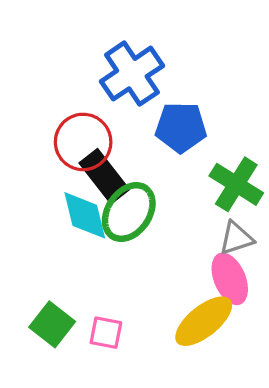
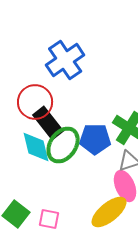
blue pentagon: (181, 127) -> (95, 139), moved

